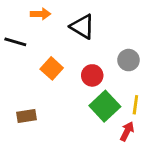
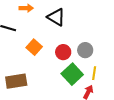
gray circle: (128, 60) -> (85, 50), moved
brown rectangle: (27, 116) -> (16, 81), size x1.5

